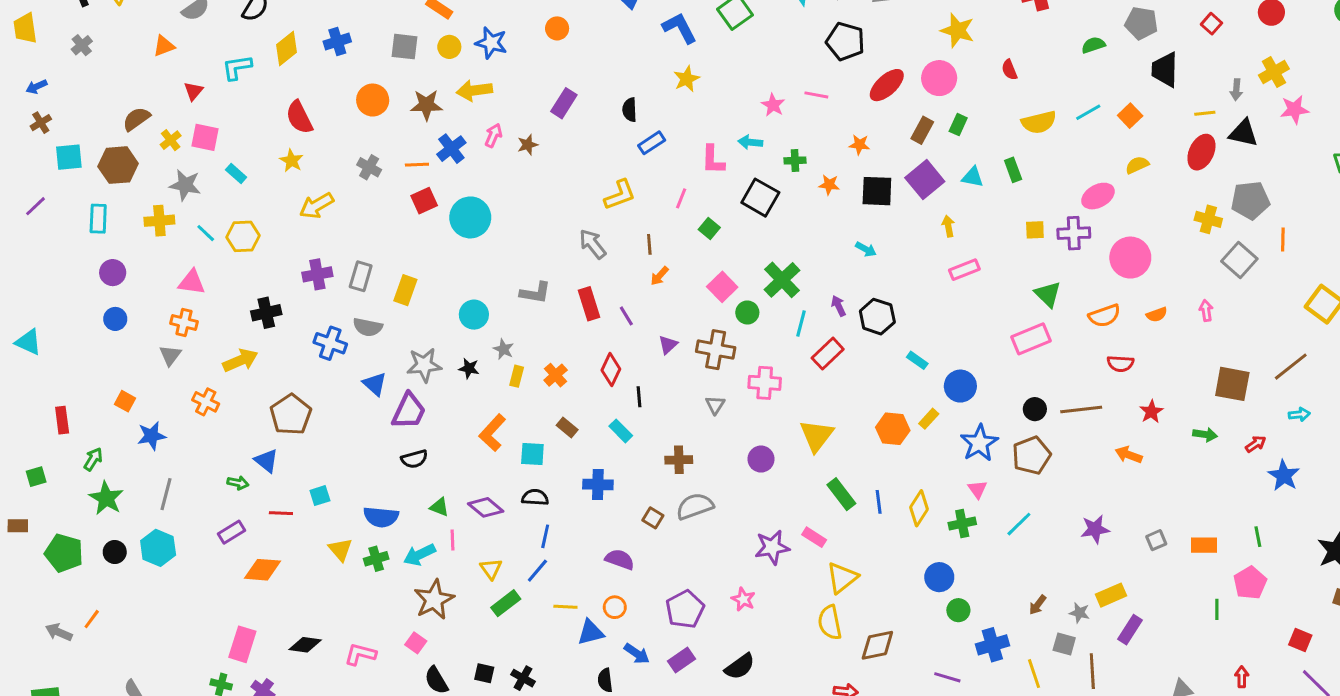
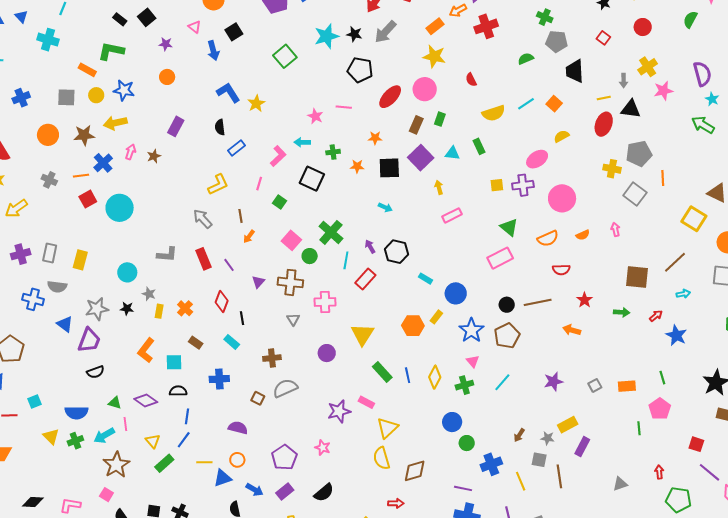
blue L-shape: (680, 28) -> (228, 93), moved
pink L-shape: (713, 160) -> (278, 156), turned -130

